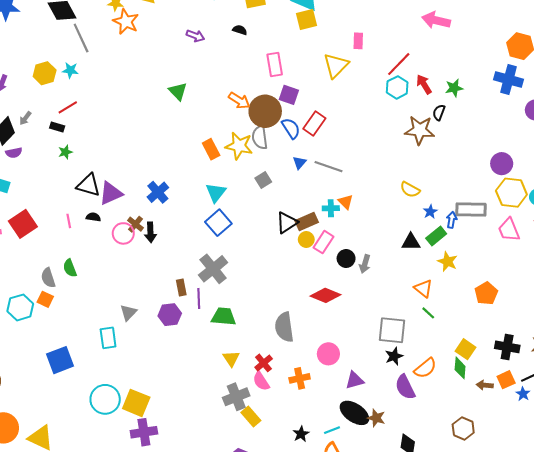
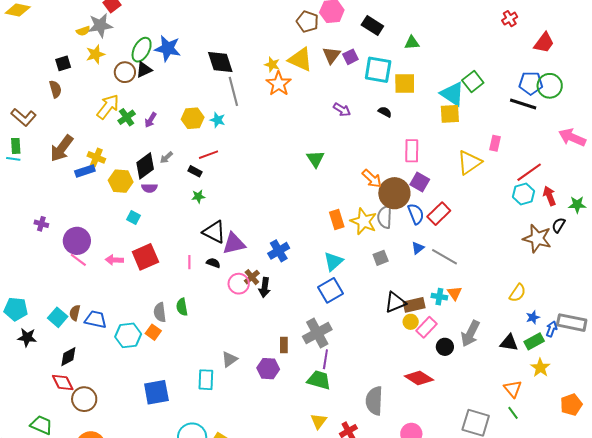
yellow semicircle: (410, 190) -> (518, 293), turned -96
gray arrow: (365, 264) -> (470, 334), moved, size x1.5
purple line: (199, 298) -> (325, 359), moved

